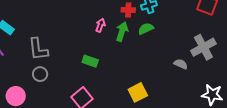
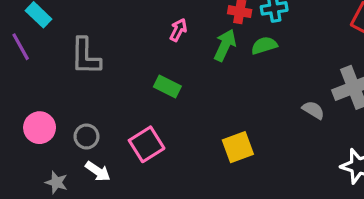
pink arrow: (100, 25) -> (178, 30), moved
gray circle: (40, 74) -> (86, 136), moved

